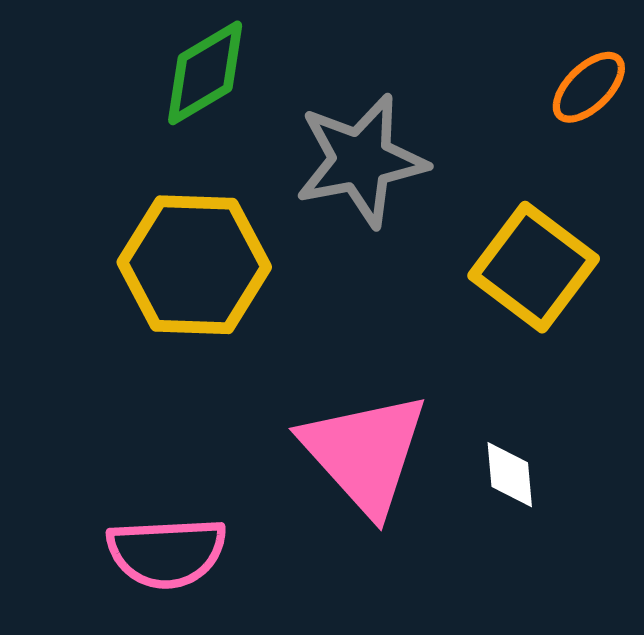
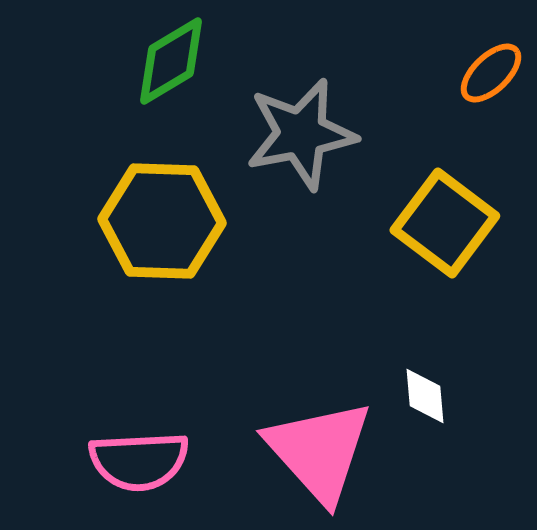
pink triangle: (365, 453) -> (319, 451), moved

